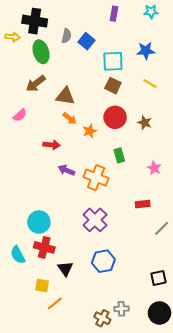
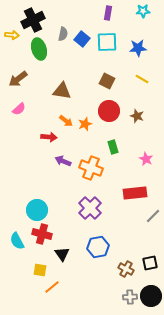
black cross: (35, 21) -> (33, 20), turned -35
cyan square: (113, 61) -> (107, 42), moved
brown arrow: (36, 83) -> (18, 79), moved
orange arrow: (70, 118) -> (66, 121), moved
red rectangle: (143, 204) -> (135, 193), size x1.6
gray cross: (121, 309) -> (130, 297), moved
brown cross: (102, 318) -> (126, 269), moved

